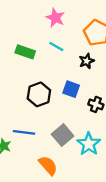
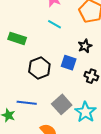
green rectangle: (25, 52) -> (17, 38), moved
black star: (87, 61) -> (85, 46), moved

